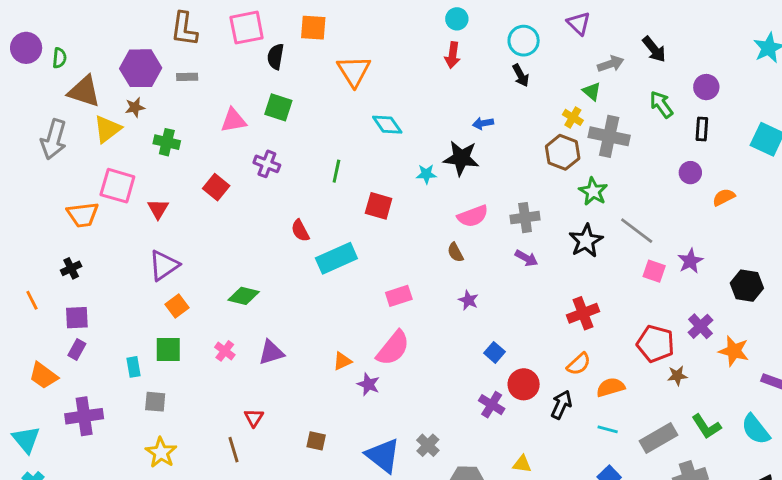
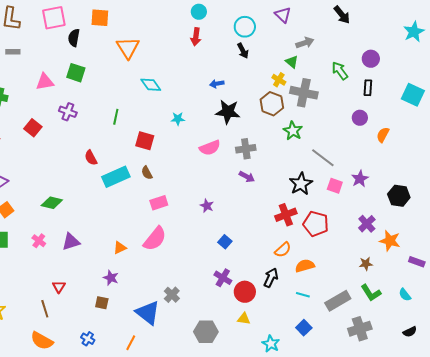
black arrow: (654, 49) -> (342, 15), moved
black star: (461, 158) -> (228, 112), moved
orange semicircle: (724, 197) -> (383, 135), turned -35
black star: (586, 241) -> (301, 184), moved
brown semicircle: (455, 252) -> (147, 173), moved
red pentagon: (656, 344) -> (316, 224), moved
brown star: (677, 376) -> (366, 264), moved
purple star: (368, 384) -> (111, 278), moved
red circle: (524, 384) -> (245, 292), moved
cyan semicircle: (756, 429) -> (405, 295), size x0.6
gray cross: (428, 445) -> (172, 295), moved

